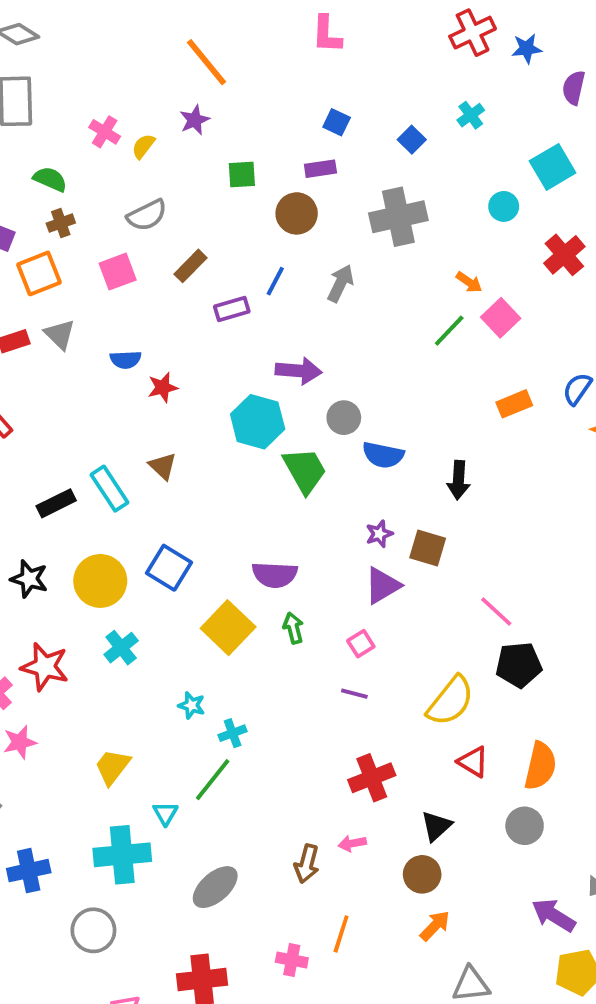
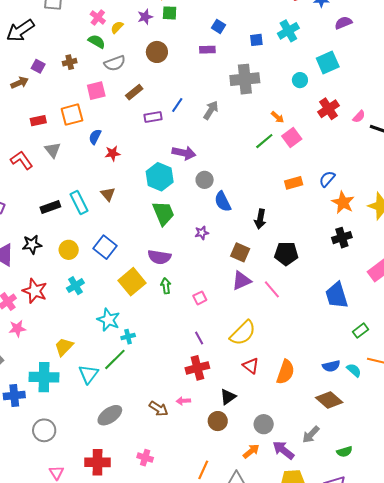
purple semicircle: (574, 88) -> (343, 23), turned 48
cyan cross: (471, 115) -> (288, 31), size x1.5
blue square: (412, 140) -> (256, 40), turned 32
green square: (242, 174) -> (170, 13), moved
green semicircle: (50, 179) -> (97, 41), moved
brown circle: (297, 213) -> (157, 52), moved
orange square: (39, 273) -> (72, 115), moved
gray triangle: (60, 334) -> (53, 150), moved
blue semicircle: (126, 360) -> (95, 137), turned 112
blue semicircle: (383, 455) -> (223, 202), turned 45
green trapezoid: (305, 470) -> (163, 213), moved
purple star: (379, 534) -> (202, 233), moved
black star: (29, 579) -> (32, 244), turned -30
yellow circle: (100, 581) -> (69, 250), size x0.7
purple triangle: (382, 586) -> (242, 281), moved
black pentagon: (519, 665) -> (286, 254), moved
purple line: (354, 694) -> (199, 338), moved, turned 40
cyan star: (192, 705) -> (108, 320), size x1.6
cyan triangle: (165, 813) -> (88, 374), size x1.5
gray circle: (525, 826) -> (264, 424), moved
cyan cross: (122, 855) -> (44, 377), moved
brown arrow: (307, 864) -> (159, 409), turned -78
orange arrow: (435, 926) -> (251, 451), moved
orange line: (341, 934) -> (203, 470), moved

